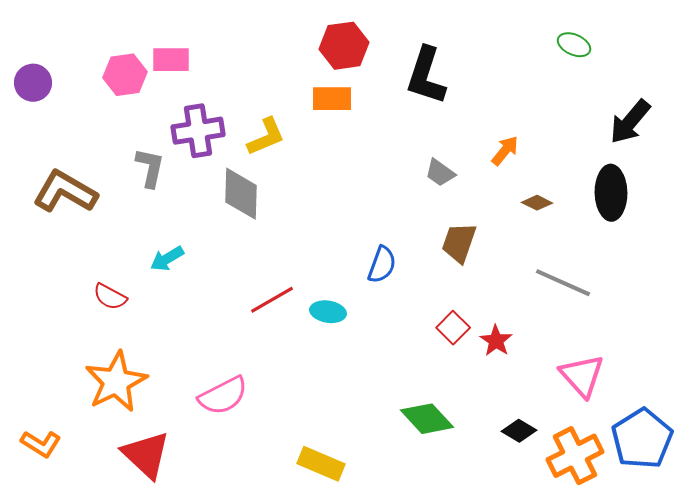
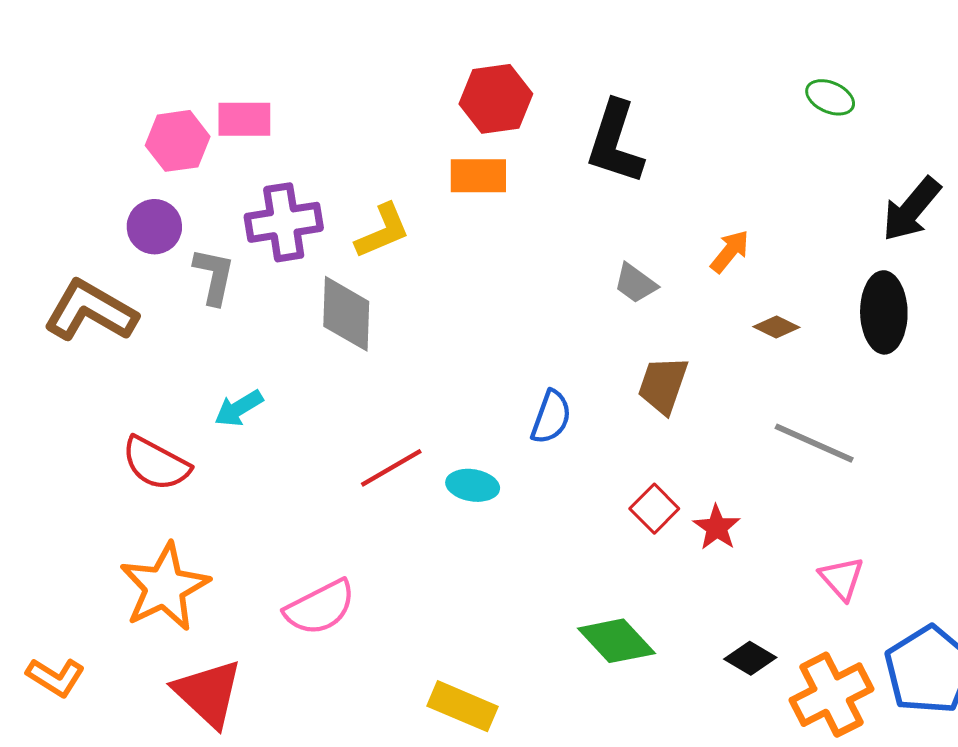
purple circle: (33, 83) -> (154, 227), moved
red semicircle: (110, 297) -> (156, 464), size x1.4
pink triangle: (582, 376) -> (842, 578), size x0.7

